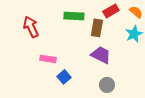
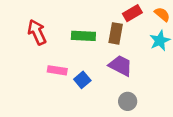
green rectangle: (74, 16) -> (83, 36), moved
blue square: (64, 77) -> (82, 80), moved

